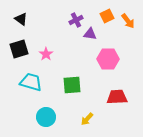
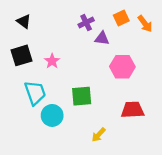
cyan trapezoid: (31, 82) -> (35, 93), turned 55
cyan circle: (46, 117) -> (52, 115), moved

